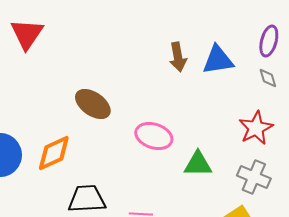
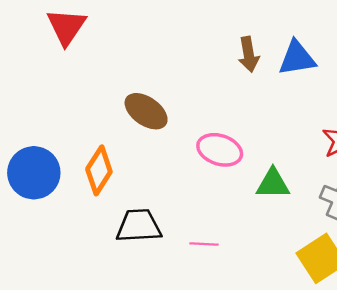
orange diamond: (54, 153) -> (99, 170), turned -33

